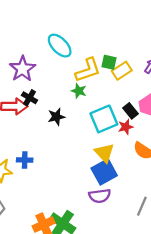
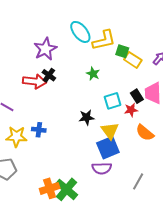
yellow L-shape: (88, 70) -> (104, 40), moved
yellow rectangle: (122, 71) -> (133, 60), turned 60
black star: (56, 117) -> (87, 117), moved
cyan square: (104, 119) -> (113, 101), size x0.7

